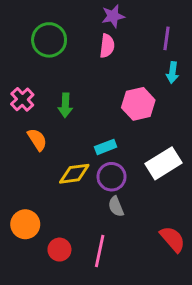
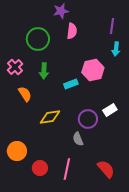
purple star: (113, 16) -> (61, 11), moved
green circle: (49, 40) -> (38, 39), moved
cyan rectangle: (106, 147) -> (71, 84), moved
white rectangle: (164, 163) -> (110, 110), size x0.6
purple circle: (112, 177) -> (88, 119), moved
red semicircle: (172, 239) -> (106, 169), moved

